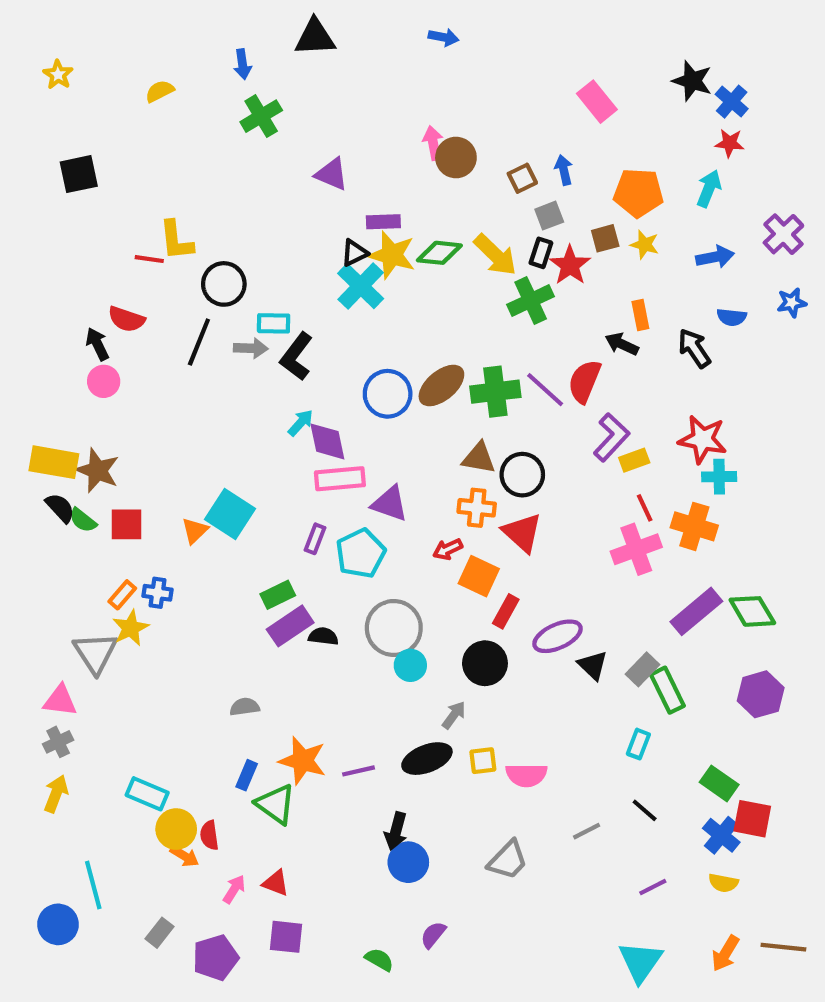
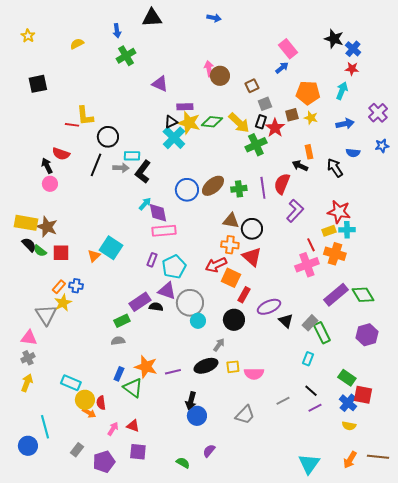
blue arrow: (564, 170) -> (282, 68), moved, turned 64
purple line: (545, 390) -> (263, 188), turned 40
green cross: (495, 392) -> (239, 189), size x0.7
yellow rectangle: (634, 460) -> (329, 231), moved
purple triangle: (390, 504) -> (167, 291), moved
red arrow: (448, 549) -> (216, 265), size x1.5
green rectangle: (278, 595) -> (122, 321), moved
purple line: (653, 887) -> (315, 408), moved

